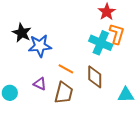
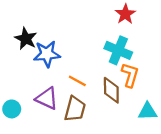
orange L-shape: (117, 34) -> (130, 75), moved
purple triangle: (40, 84) -> (47, 98), size x1.5

